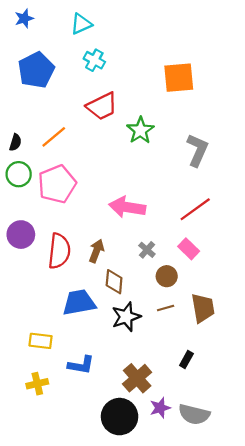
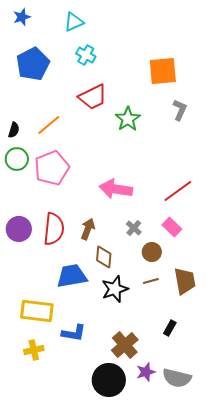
gray L-shape: (197, 150) -> (180, 110), moved, size x0.7
purple circle: (21, 235) -> (19, 229), moved
yellow rectangle: (41, 341) -> (37, 311), size x1.5

